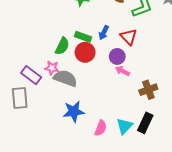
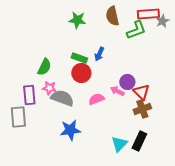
red triangle: (129, 37) -> (141, 92), moved
green semicircle: (62, 46) -> (44, 67), moved
purple circle: (117, 56) -> (127, 82), moved
purple rectangle: (31, 75) -> (29, 95), turned 48
pink semicircle: (101, 128) -> (96, 99), moved, turned -133

